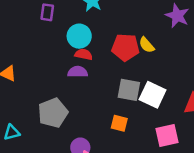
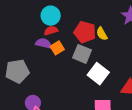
red semicircle: (84, 54) -> (51, 31), turned -40
gray square: (129, 90) -> (82, 54), moved
orange square: (119, 123) -> (57, 48), moved, turned 32

